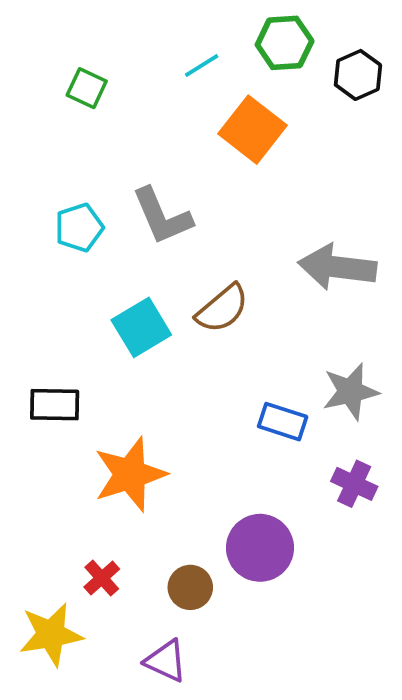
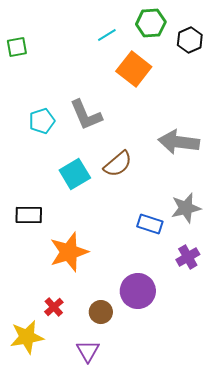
green square: (87, 88) -> (17, 47), moved, turned -35
purple cross: (354, 484) -> (188, 257), turned 35
purple triangle: (166, 661) -> (88, 351), turned 35

